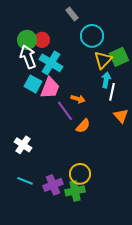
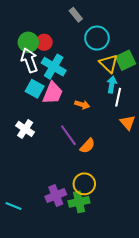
yellow triangle: (103, 60) -> (109, 63), turned -30
purple line: (65, 111) -> (68, 135), moved
orange semicircle: (83, 126) -> (87, 146), moved
white cross: (23, 145) -> (25, 129), moved
cyan line: (25, 181) -> (13, 206), moved

